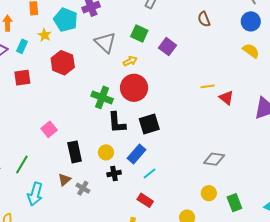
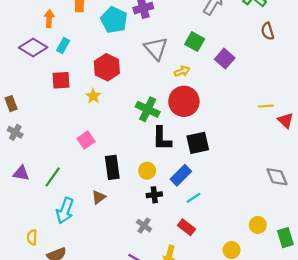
yellow star: (45, 35) -> (93, 96), moved
gray diamond: (214, 159) -> (277, 177), moved, turned 55
gray cross: (83, 188) -> (144, 226), moved

